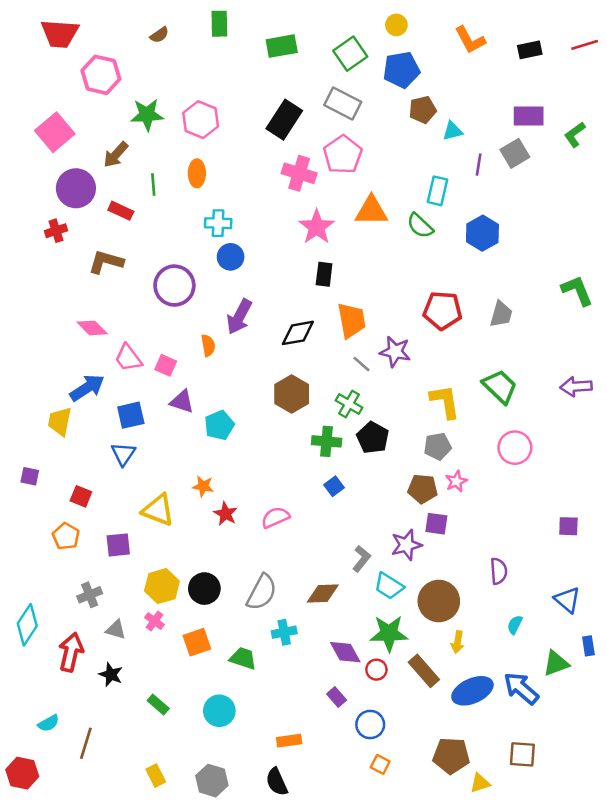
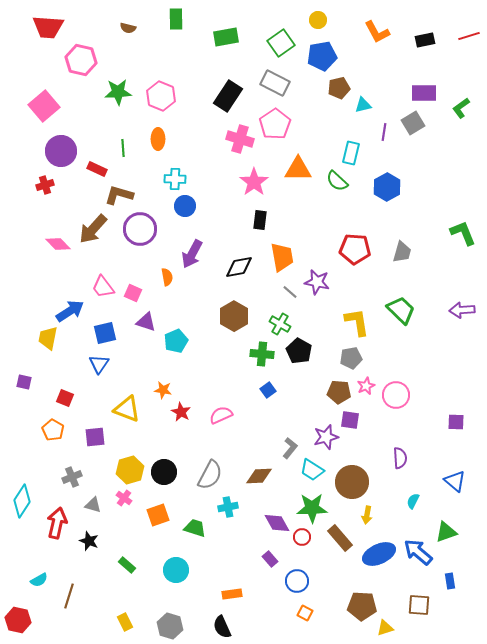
brown semicircle: (159, 35) -> (128, 28), turned 49
brown arrow: (116, 155) -> (93, 229), moved, size x1.4
brown L-shape: (106, 262) -> (119, 195), moved
pink diamond: (92, 328) -> (58, 244), moved
pink circle: (515, 448) -> (396, 395), moved
blue rectangle: (588, 646) -> (450, 581), moved

